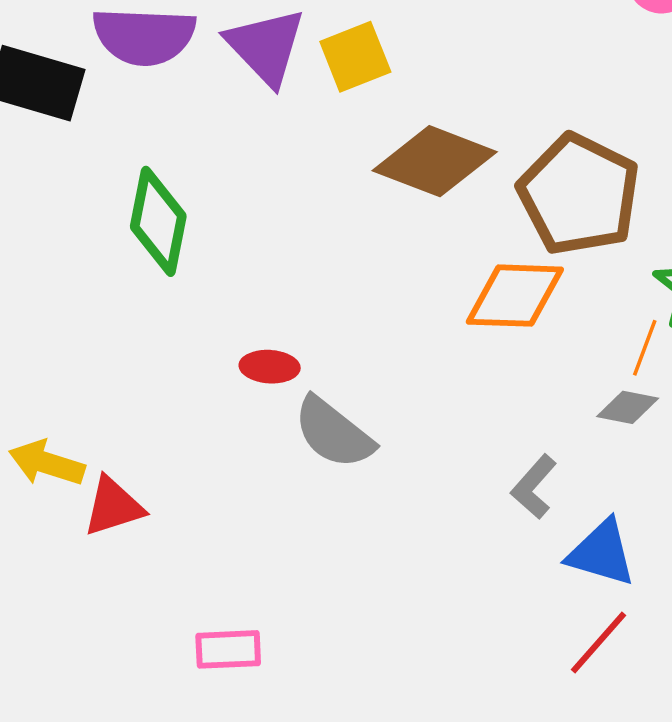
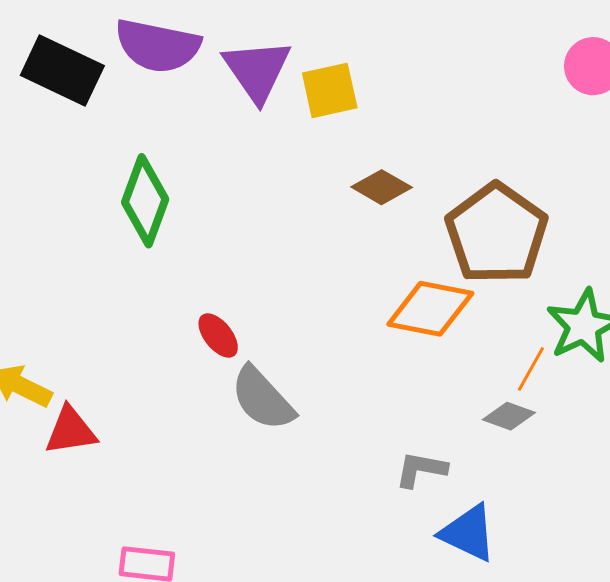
brown diamond: (435, 161) -> (382, 187), size x0.6
red ellipse: (270, 367) -> (218, 336), turned 39
gray L-shape: (534, 487) -> (421, 469), turned 50

